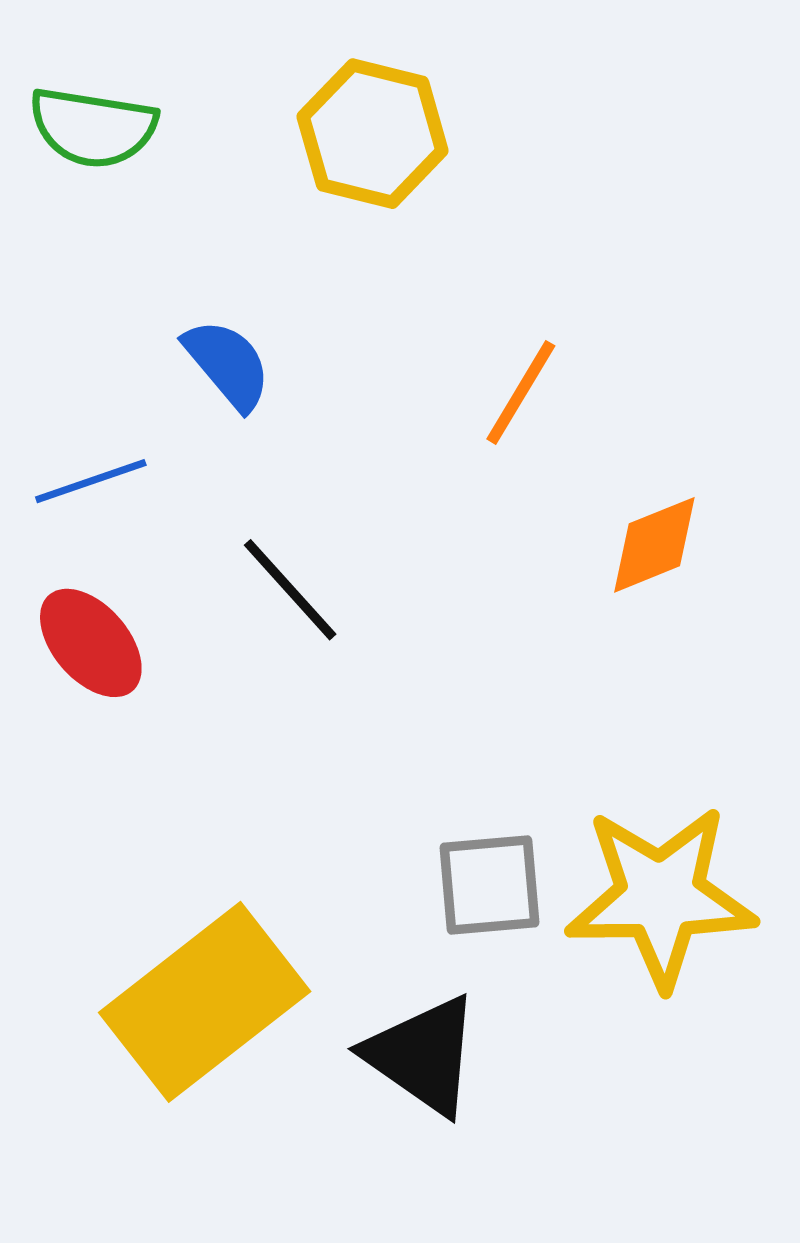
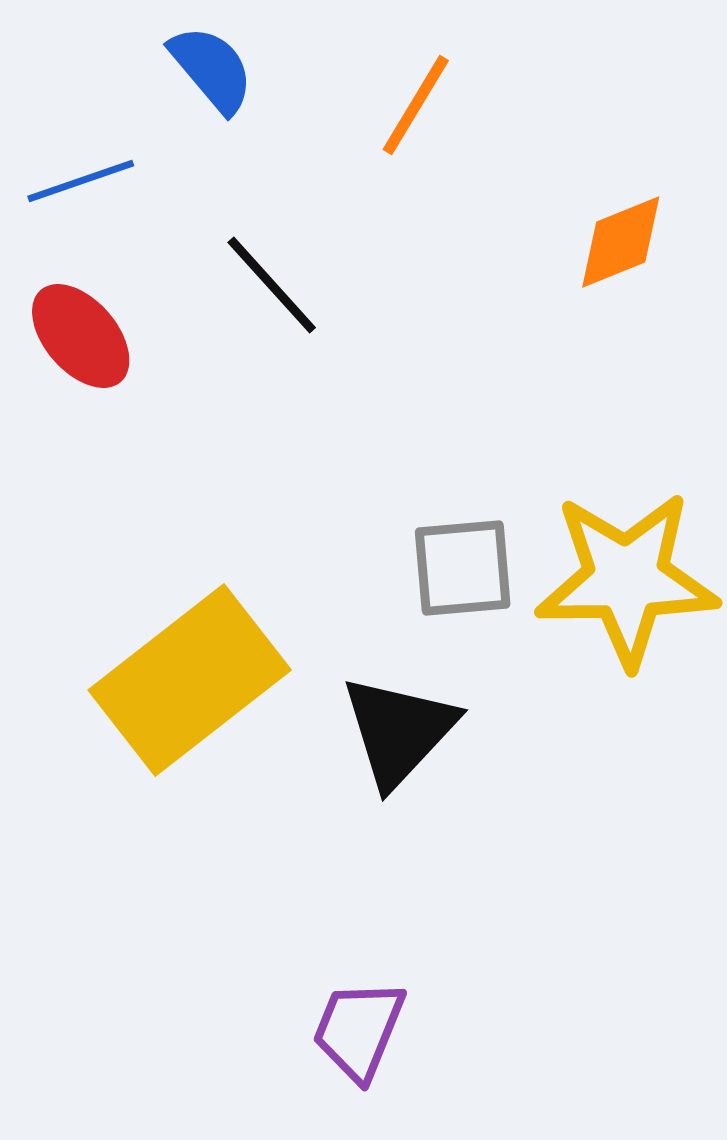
orange line: (521, 392) -> (416, 105), moved
black triangle: (423, 1055) -> (399, 731), turned 38

